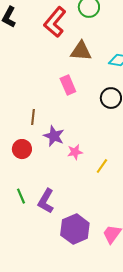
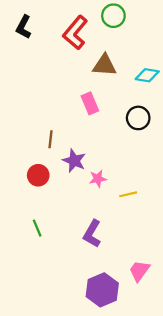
yellow line: (102, 166) -> (128, 194), turned 42
purple L-shape: (46, 201) -> (92, 234), moved
purple hexagon: (75, 229) -> (102, 290), moved

